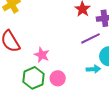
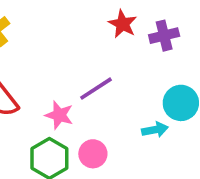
purple line: (91, 38) -> (96, 89), moved

